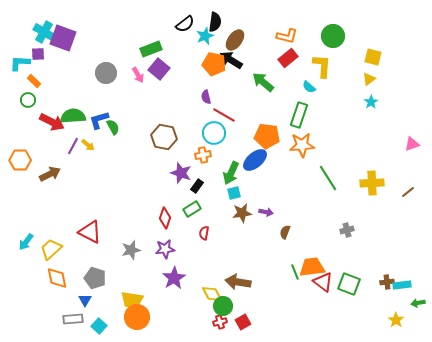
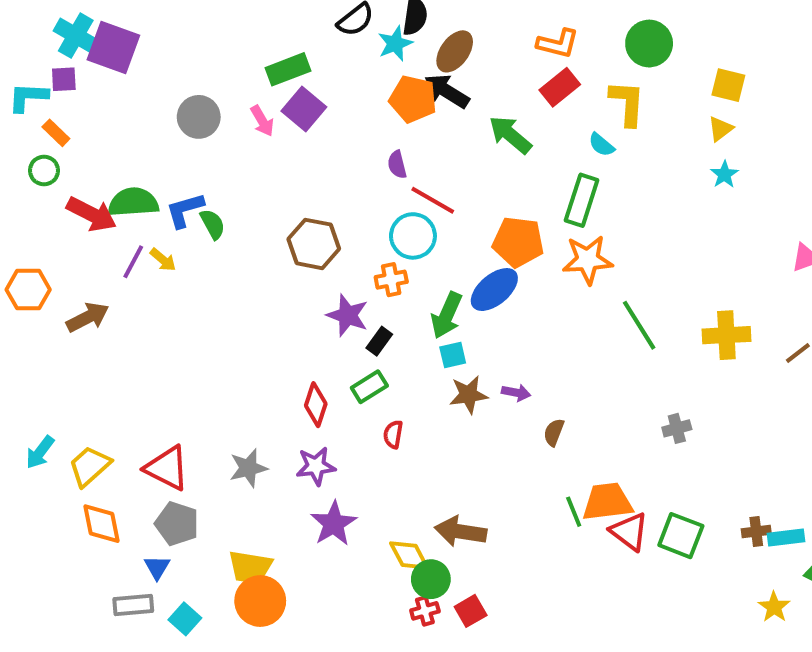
red triangle: (90, 232) -> (167, 468), moved

